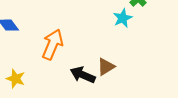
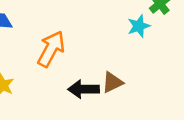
black arrow: (83, 75) -> (84, 89), turned -30

